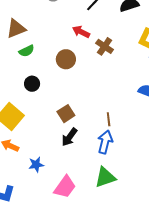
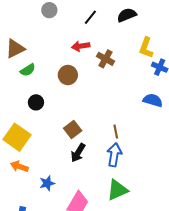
red arrow: (81, 32) -> (81, 46), turned -30

